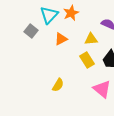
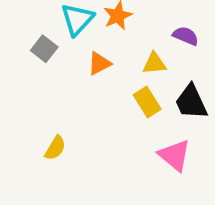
yellow semicircle: (58, 85) -> (55, 148), moved

